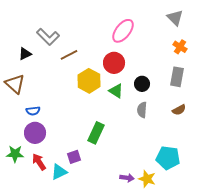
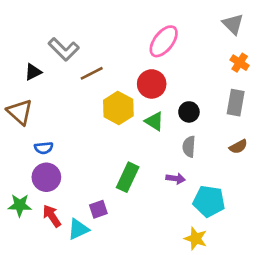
cyan pentagon: (168, 158) -> (209, 201), moved
purple arrow: (127, 178) -> (176, 179), moved

